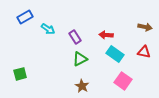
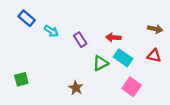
blue rectangle: (25, 17) -> (27, 18), turned 70
green triangle: (80, 59) -> (101, 63), moved
brown star: (82, 86) -> (76, 88), moved

